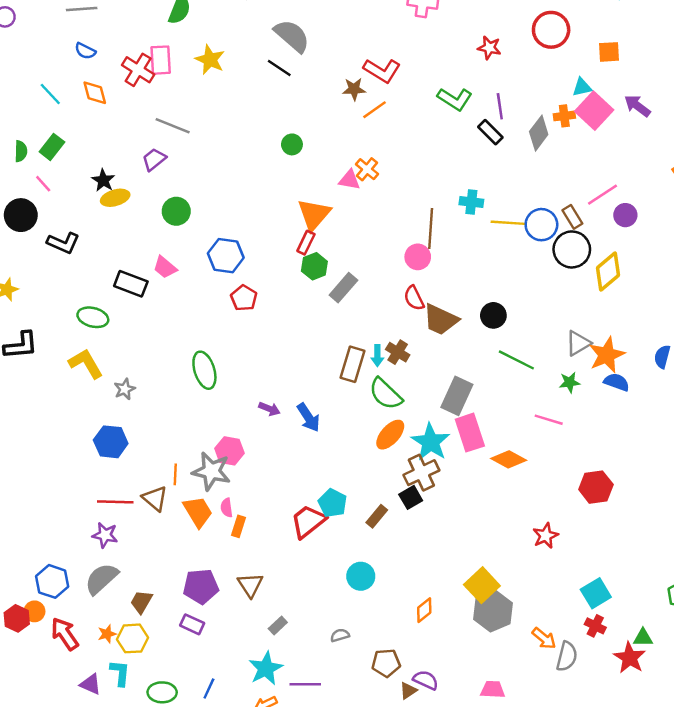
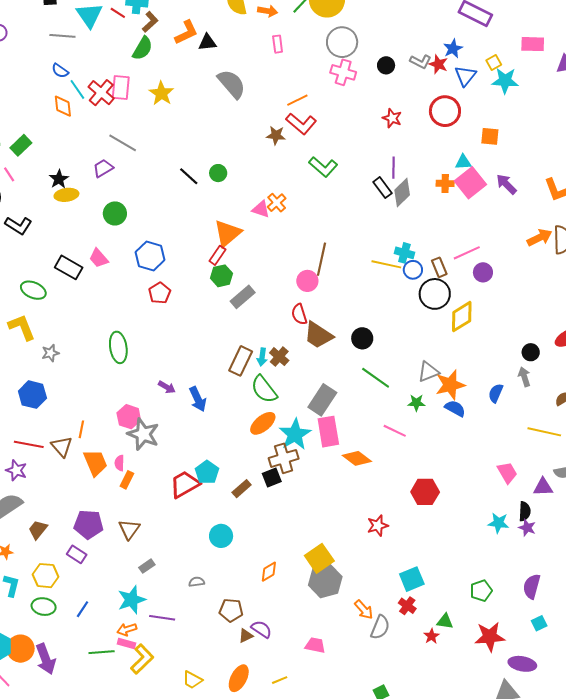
black line: (279, 68) -> (189, 176), moved
cyan line: (50, 94) -> (77, 89), moved
green L-shape: (455, 99) -> (323, 167), moved
orange line: (374, 110) -> (297, 100), moved
gray diamond: (539, 133) -> (402, 192), moved
cyan cross: (471, 202) -> (404, 253), moved
blue circle: (541, 225) -> (413, 270), size x0.7
gray star: (211, 471) -> (143, 434), moved
yellow hexagon: (133, 638) -> (46, 576), moved
red star: (630, 658) -> (432, 636), size x0.6

